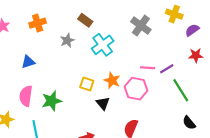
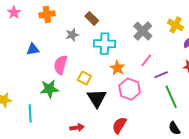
cyan cross: (103, 45) -> (105, 44), turned 30
pink line: (148, 68) -> (146, 60), moved, turned -64
orange star: (112, 80) -> (117, 68), moved
pink semicircle: (26, 96) -> (60, 65), moved
black triangle: (103, 103) -> (97, 98), size x1.5

